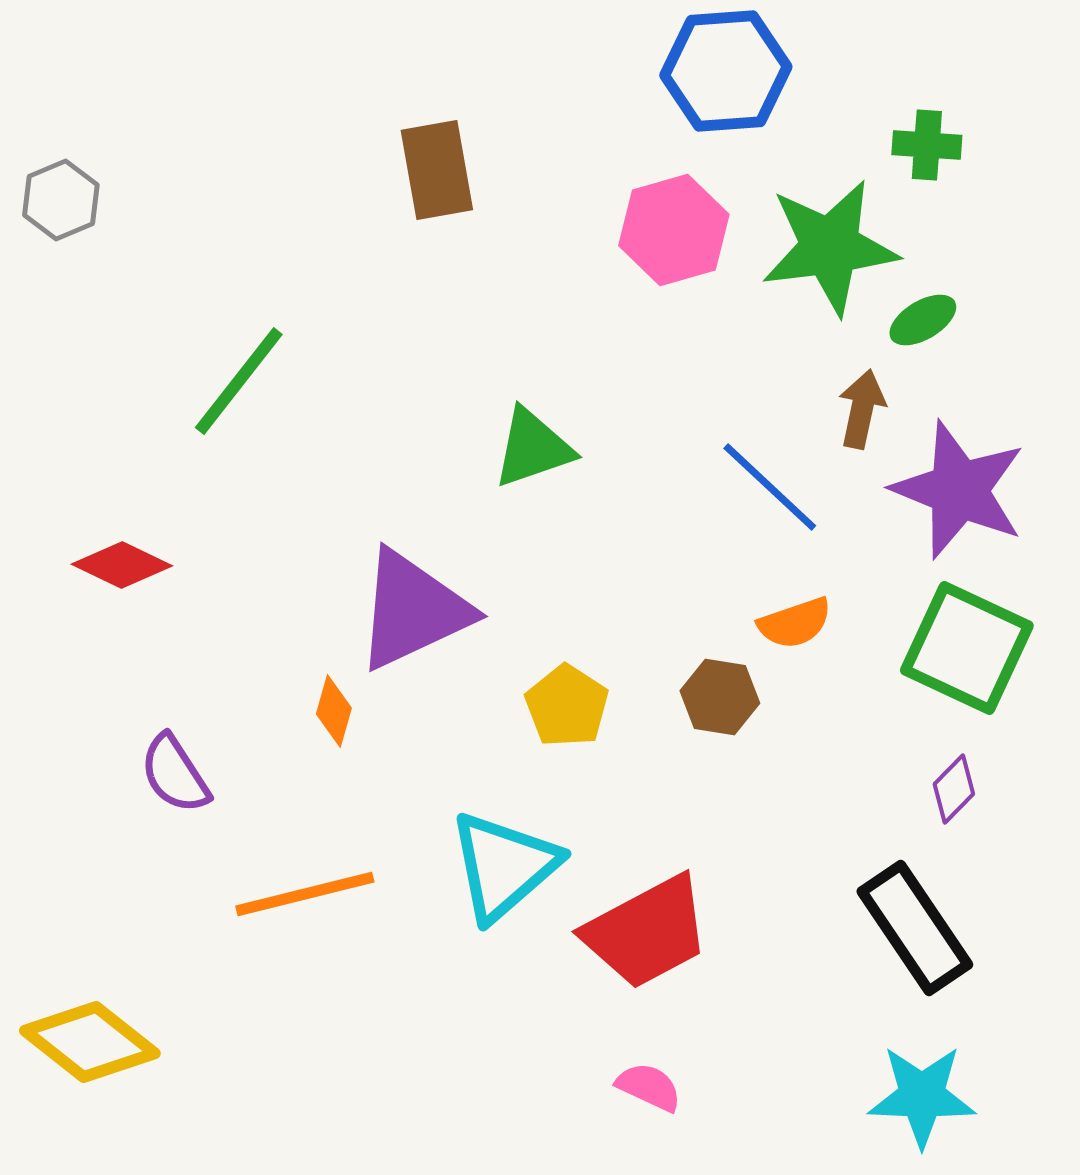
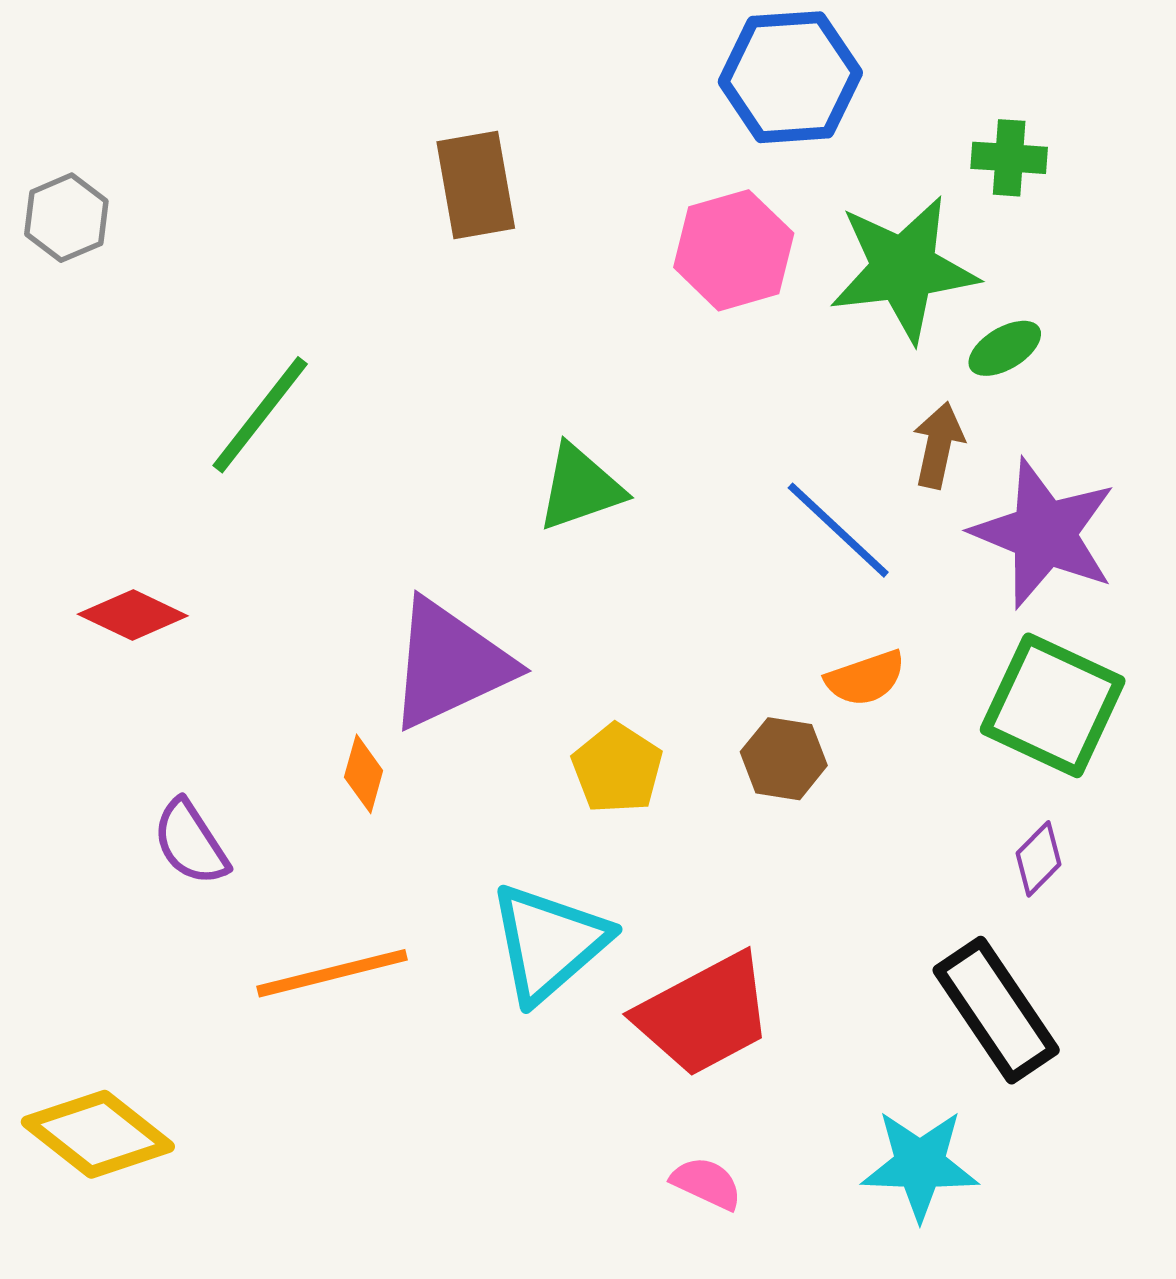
cyan star: (922, 1096) -> (920, 1165), moved

